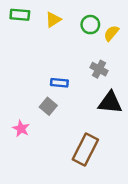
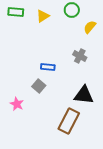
green circle: (90, 25) -> (72, 10), moved
black triangle: (110, 103) -> (84, 95), moved

